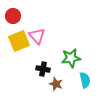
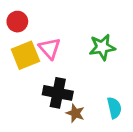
green star: (71, 58) -> (102, 47), moved
black cross: (43, 69) -> (58, 93), size x1.5

